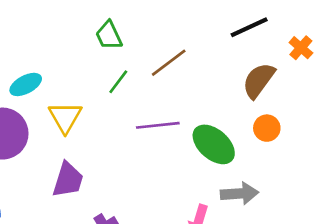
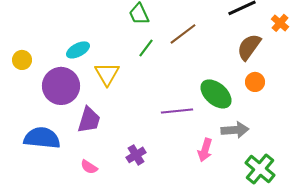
purple line: (158, 125) -> (177, 111), moved
purple trapezoid: (68, 180) -> (89, 120), moved

